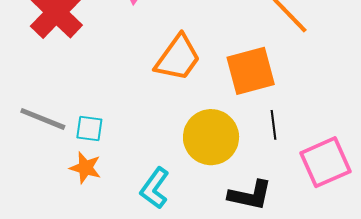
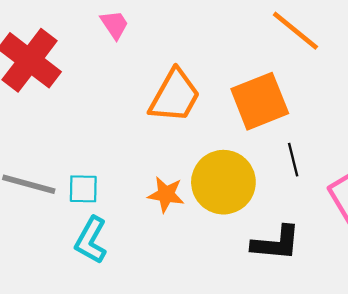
orange star: (85, 168) -> (166, 194), moved
cyan L-shape: (155, 188) -> (91, 240), moved

